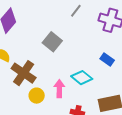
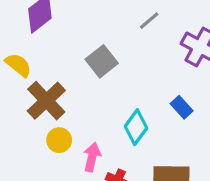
cyan diamond: (82, 78) -> (136, 127), turned 75
pink arrow: (59, 89) -> (92, 157), moved

